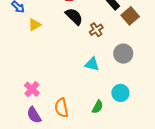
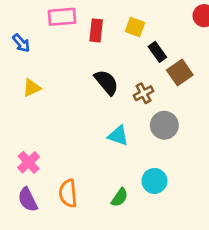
black semicircle: (74, 16) -> (106, 82), moved
yellow triangle: (35, 25) -> (32, 88), moved
brown cross: (96, 30) -> (144, 93), moved

